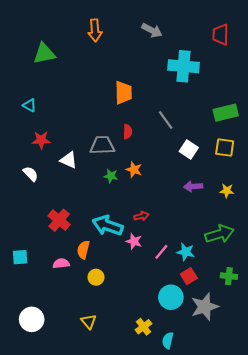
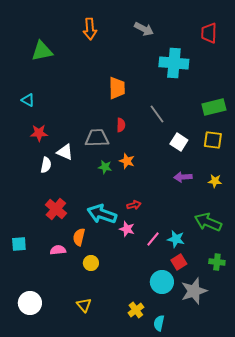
white semicircle: (31, 174) -> (46, 165), moved, turned 56
green arrow: (219, 234) -> (208, 222), turned -140

